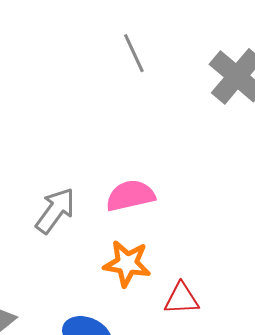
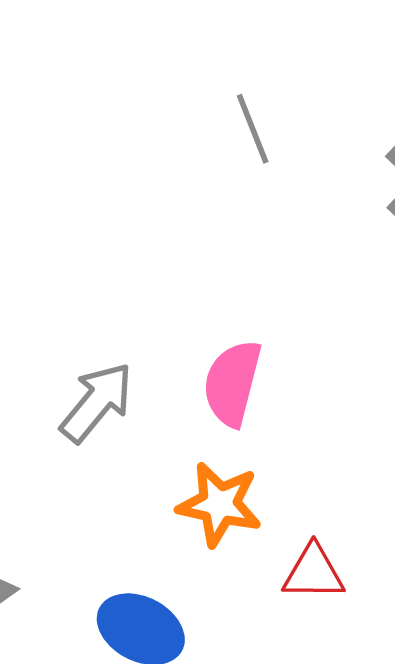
pink semicircle: (130, 196) -> (232, 383), turned -66

